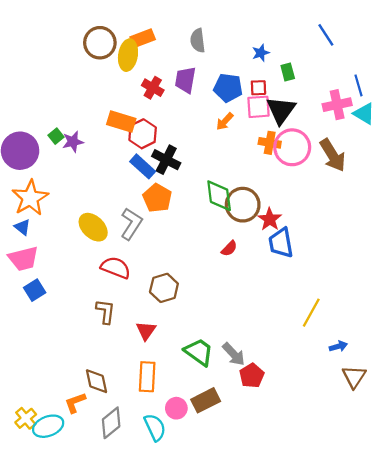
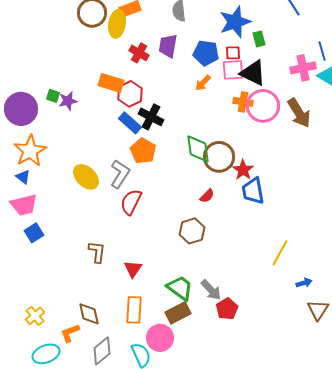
blue star: (261, 53) -> (235, 22), size x2.0
black triangle: (281, 110) -> (253, 73), turned -40
green square: (56, 136) -> (53, 96), turned -32
red semicircle: (116, 268) -> (131, 202), moved, turned -84
brown hexagon: (164, 288) -> (192, 231), moved
brown rectangle: (206, 400) -> (178, 313), moved
pink circle: (176, 408) -> (160, 338), size x1.4
yellow cross: (26, 418) -> (35, 316), moved

